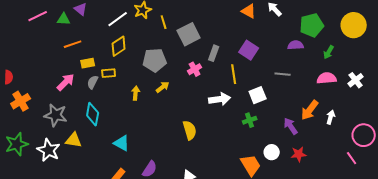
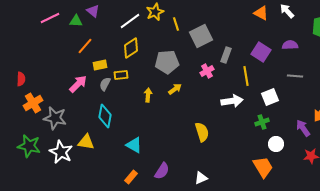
orange line: (73, 44) -> (85, 46), turned -30
purple semicircle: (296, 45) -> (290, 45), moved
gray star: (56, 115) -> (55, 118), moved
green star: (17, 144) -> (29, 146), turned 30
white circle: (272, 152) -> (276, 144), moved

